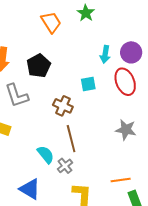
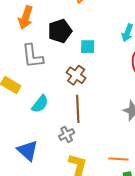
cyan square: (88, 84) -> (88, 47), moved
cyan semicircle: (46, 155) -> (40, 104), moved, turned 66

